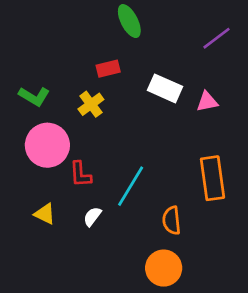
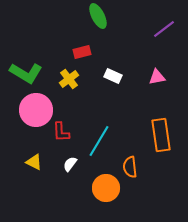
white rectangle: (165, 88) -> (113, 76), moved, size x0.7
green L-shape: (34, 96) -> (26, 73), size x1.4
orange circle: (164, 268) -> (106, 188), moved

